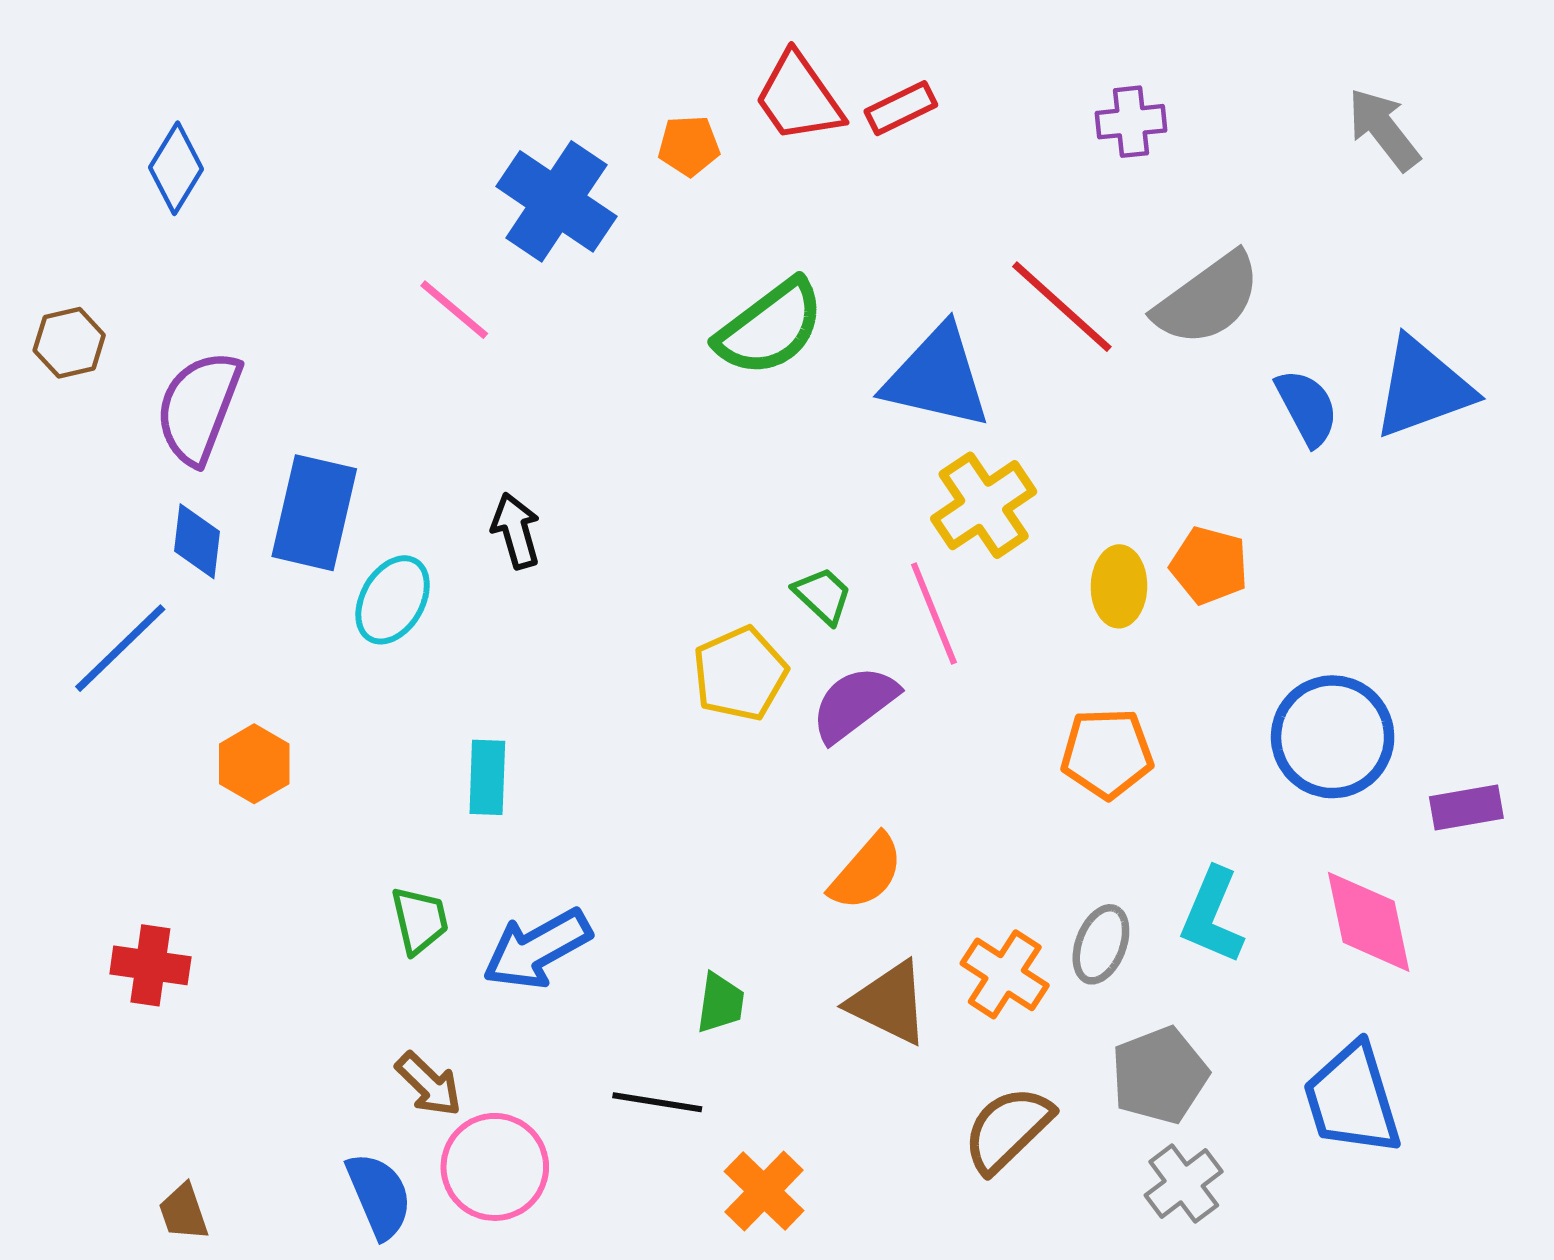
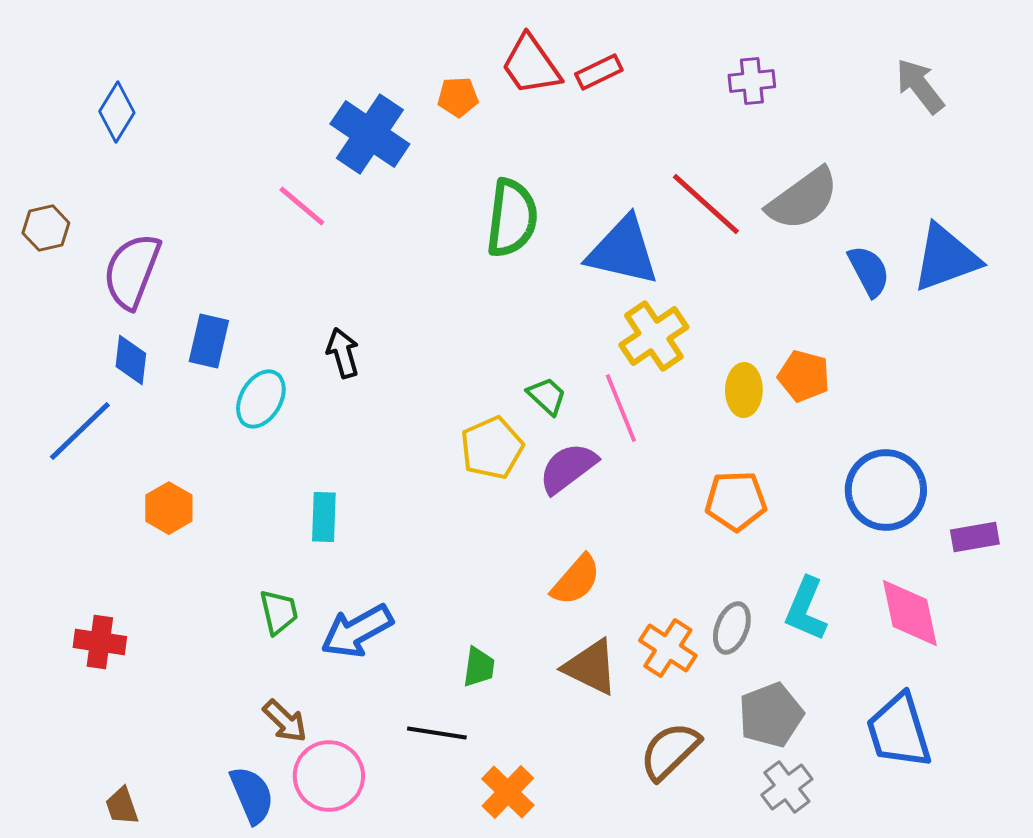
green semicircle: (770, 328) -> (512, 218), turned -46
blue rectangle: (314, 513) -> (209, 341), size x0.7

